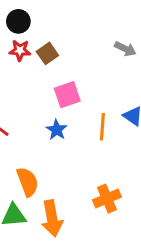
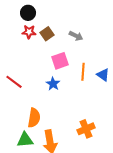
gray arrow: (125, 49) -> (76, 36), moved
orange line: (102, 127) -> (83, 72), moved
orange semicircle: (28, 182) -> (34, 118), turned 30

